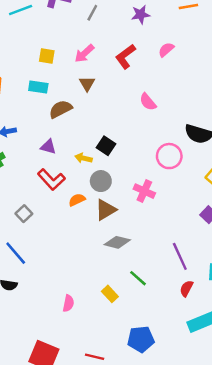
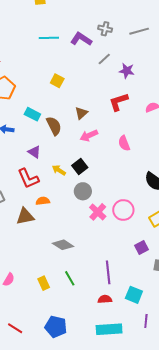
purple star: (141, 15) -> (127, 71), moved
pink arrow: (84, 53) -> (89, 136), moved
cyan rectangle: (38, 87) -> (32, 114), moved
brown semicircle: (60, 109) -> (54, 126), turned 72
pink circle: (169, 156) -> (123, 210), moved
gray circle: (101, 181) -> (83, 191), moved
brown triangle: (106, 210) -> (25, 216), moved
red semicircle: (186, 289) -> (105, 299), turned 40

